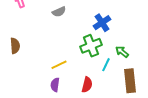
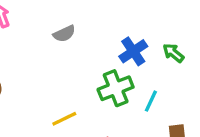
green arrow: (122, 52) -> (173, 53), moved
cyan line: (106, 65) -> (151, 101), moved

